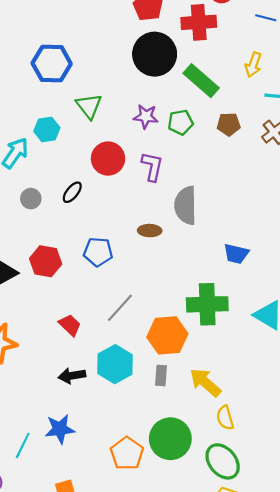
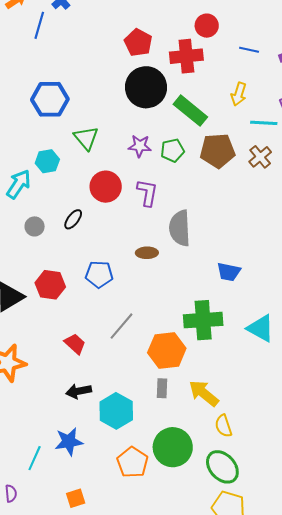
brown pentagon: (229, 124) -> (218, 151), size x1.6
cyan hexagon: (115, 364) -> (116, 411), moved

